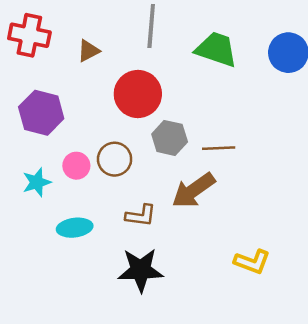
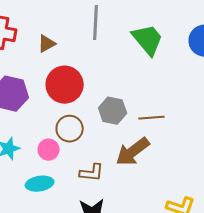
green trapezoid: (216, 49) -> (148, 40), turned 33
red circle: (138, 94) -> (65, 85), moved
pink circle: (76, 166) -> (49, 150), moved

